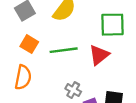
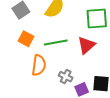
orange semicircle: (23, 77) -> (39, 65), moved

